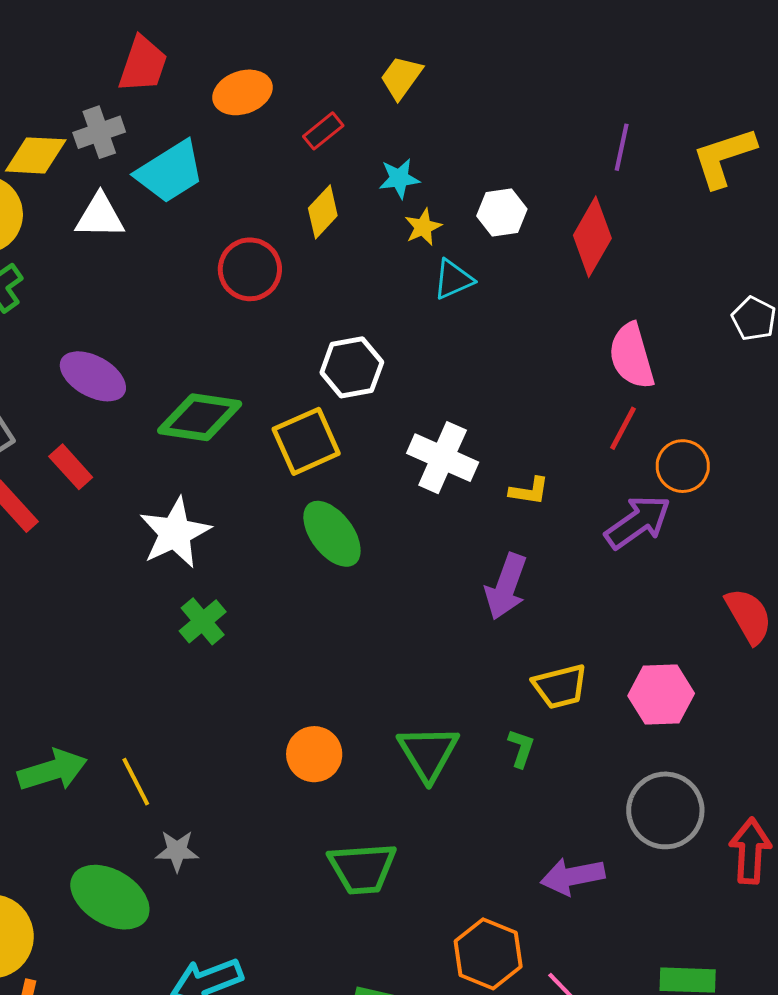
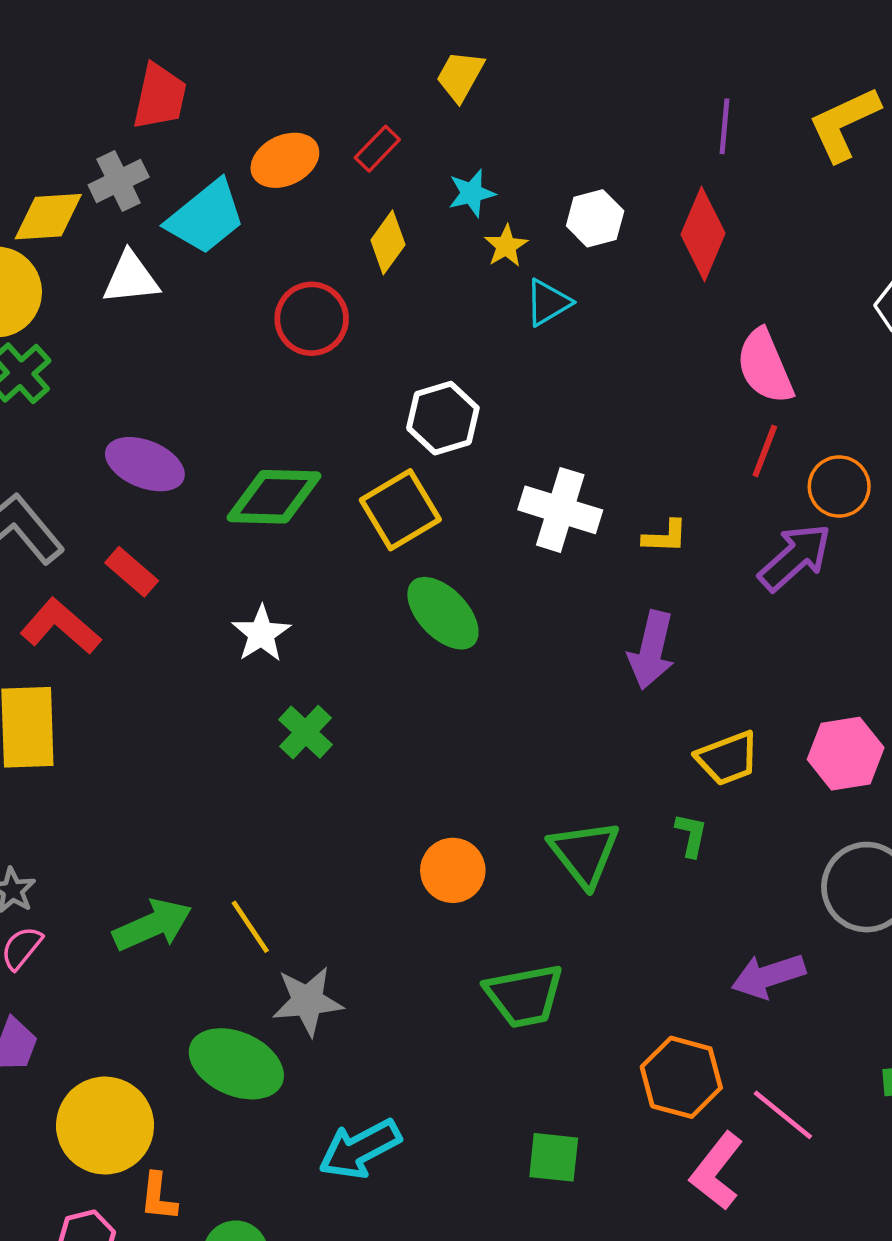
orange ellipse: (242, 92) -> (285, 160), moved
white star: (175, 533) -> (261, 634), size x0.7
gray star: (177, 851) -> (308, 1001), size x1.4

